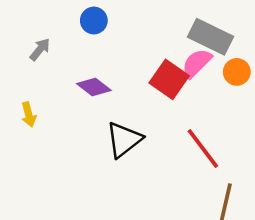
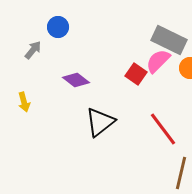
blue circle: (94, 21) -> (58, 27), moved
red square: (169, 79) -> (136, 74), size x0.7

